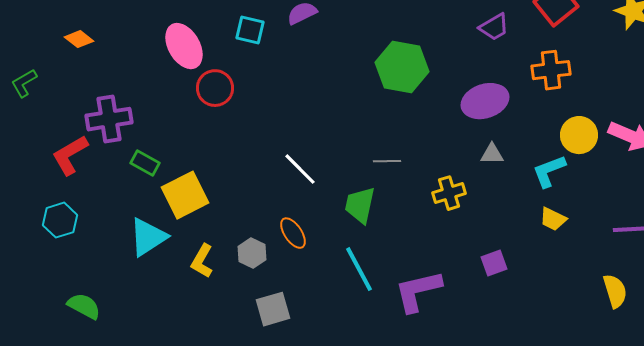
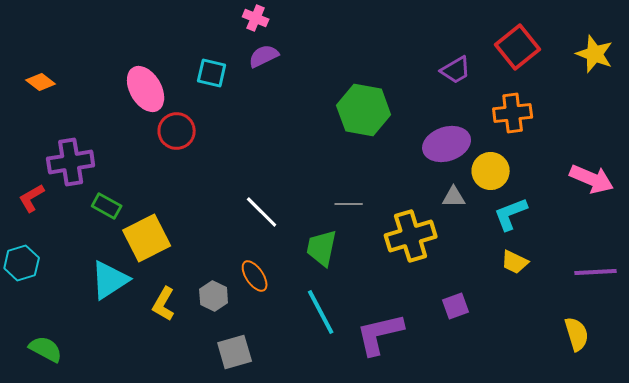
yellow circle: (579, 135) -> (491, 171), moved
red L-shape: (70, 155) -> (32, 198), size x0.7
yellow cross: (449, 193) -> (411, 236), size x1.5

